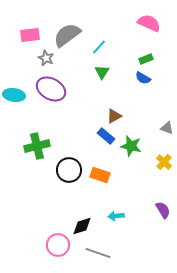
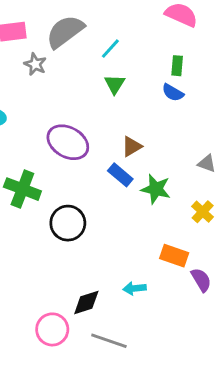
green rectangle: (146, 59) -> (177, 66), turned -64
purple ellipse: (51, 89) -> (68, 142), moved
green cross: (37, 146) -> (22, 189), turned 35
orange rectangle: (100, 175) -> (174, 256), moved

